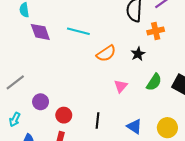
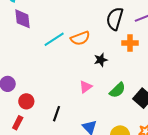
cyan line: (78, 31) -> (54, 39), moved, turned -60
orange semicircle: (106, 53) -> (80, 38), moved
black star: (138, 54) -> (101, 60), moved

